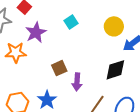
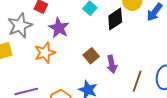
black diamond: (115, 70) -> (115, 19), moved

